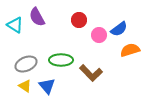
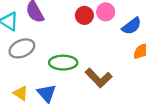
pink circle: (99, 35) -> (106, 12), moved
gray ellipse: (26, 64) -> (22, 48), moved

